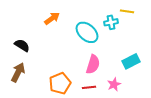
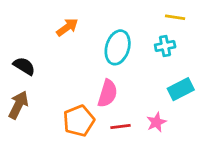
cyan cross: (111, 22) -> (165, 46), moved
cyan ellipse: (87, 32) -> (118, 47), turned 65
pink semicircle: (93, 64) -> (108, 93), moved

